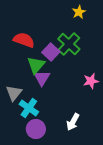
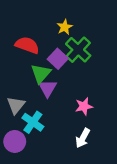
yellow star: (79, 12) -> (65, 27), moved
pink star: (91, 81) -> (84, 106), moved
purple circle: (36, 129) -> (15, 141), moved

